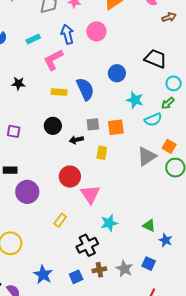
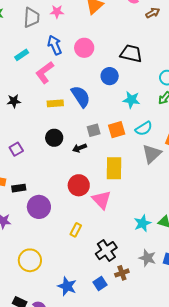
pink circle: (96, 31) -> (84, 48), moved
black trapezoid: (155, 59) -> (131, 53), moved
cyan semicircle: (153, 120) -> (144, 129), moved
purple square: (14, 131) -> (16, 149), turned -32
yellow rectangle: (102, 153) -> (114, 168), moved, size x1.6
cyan star: (109, 223) -> (142, 223), moved
gray star: (124, 269) -> (147, 258), moved

